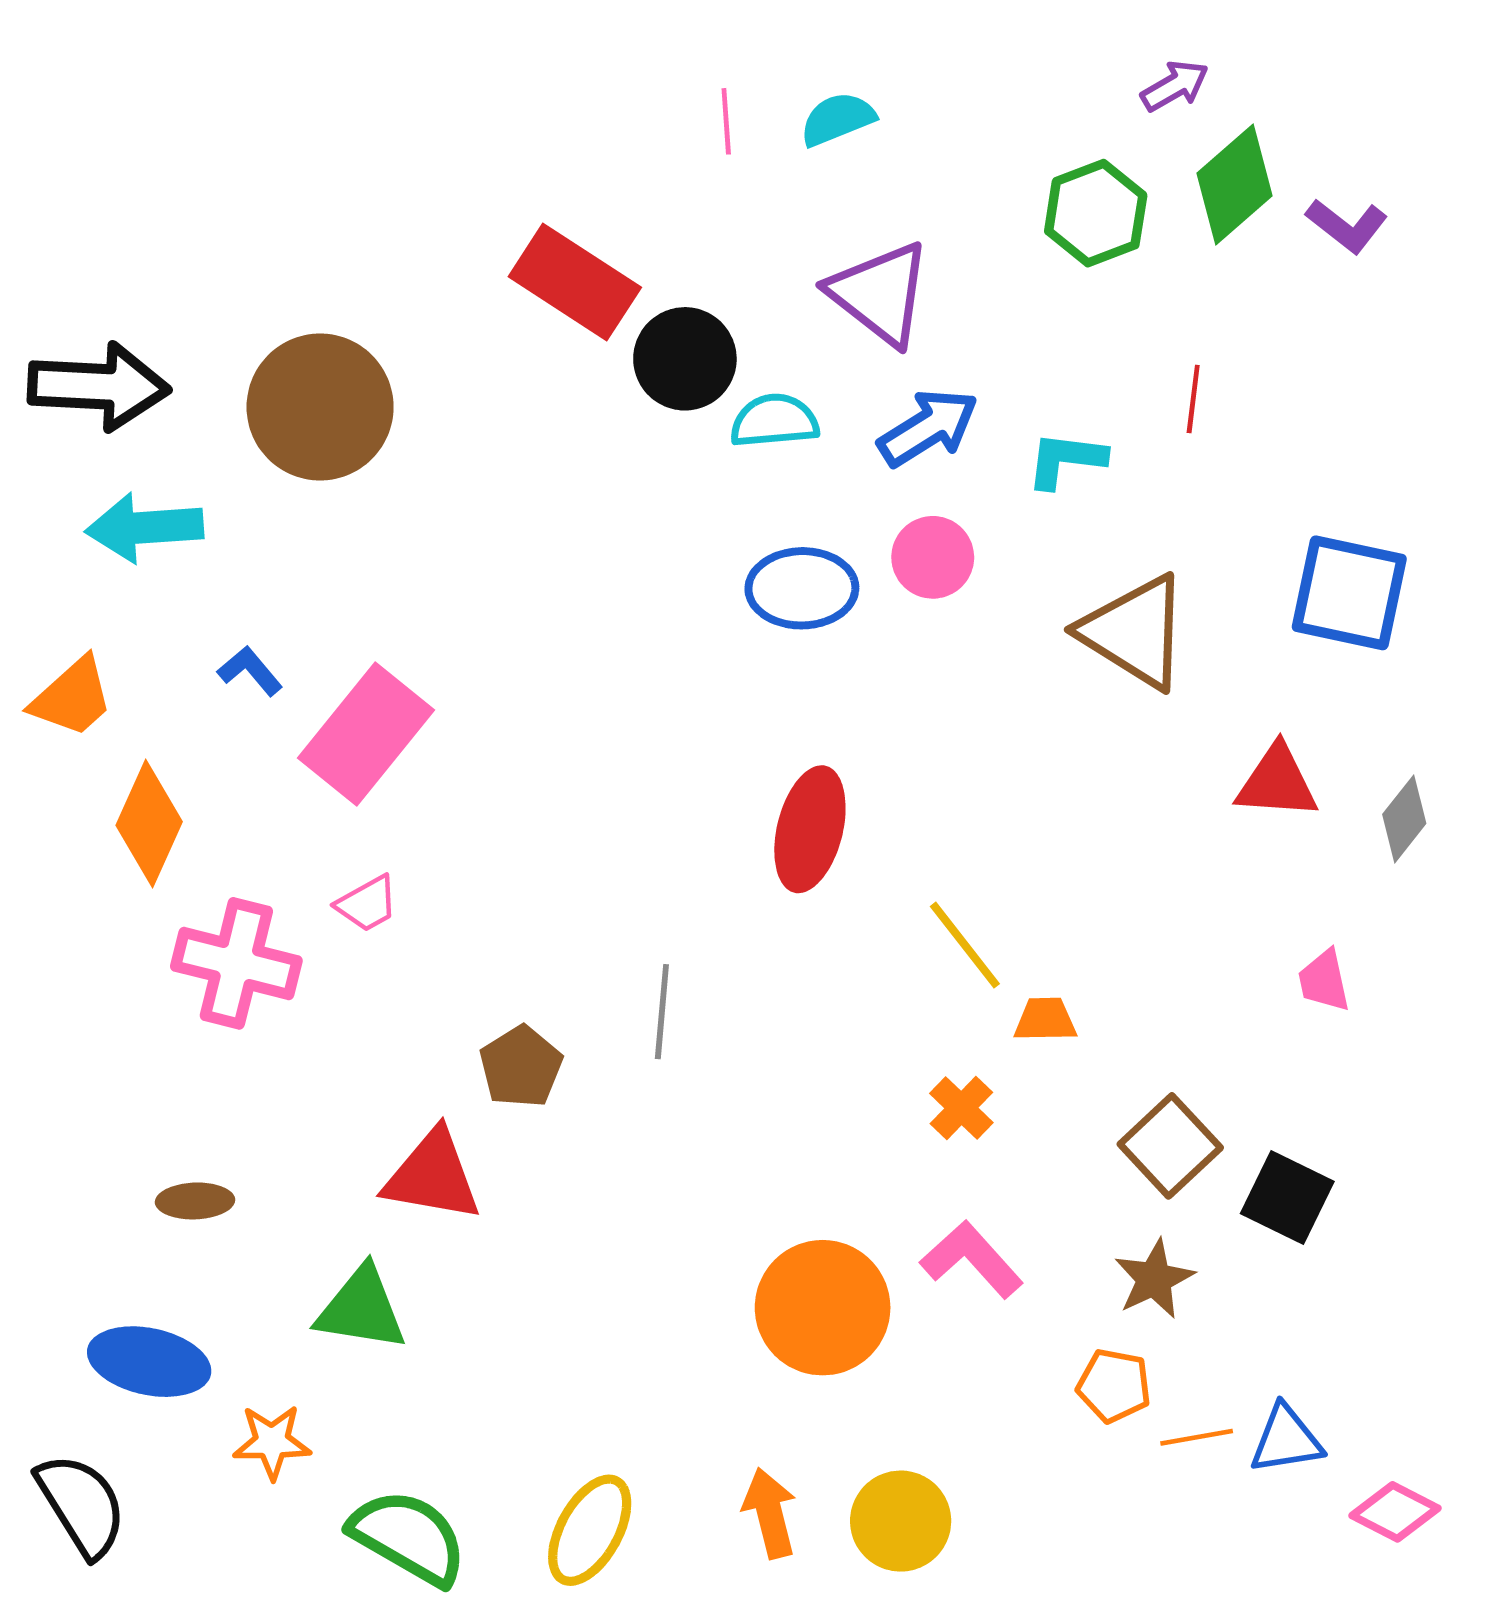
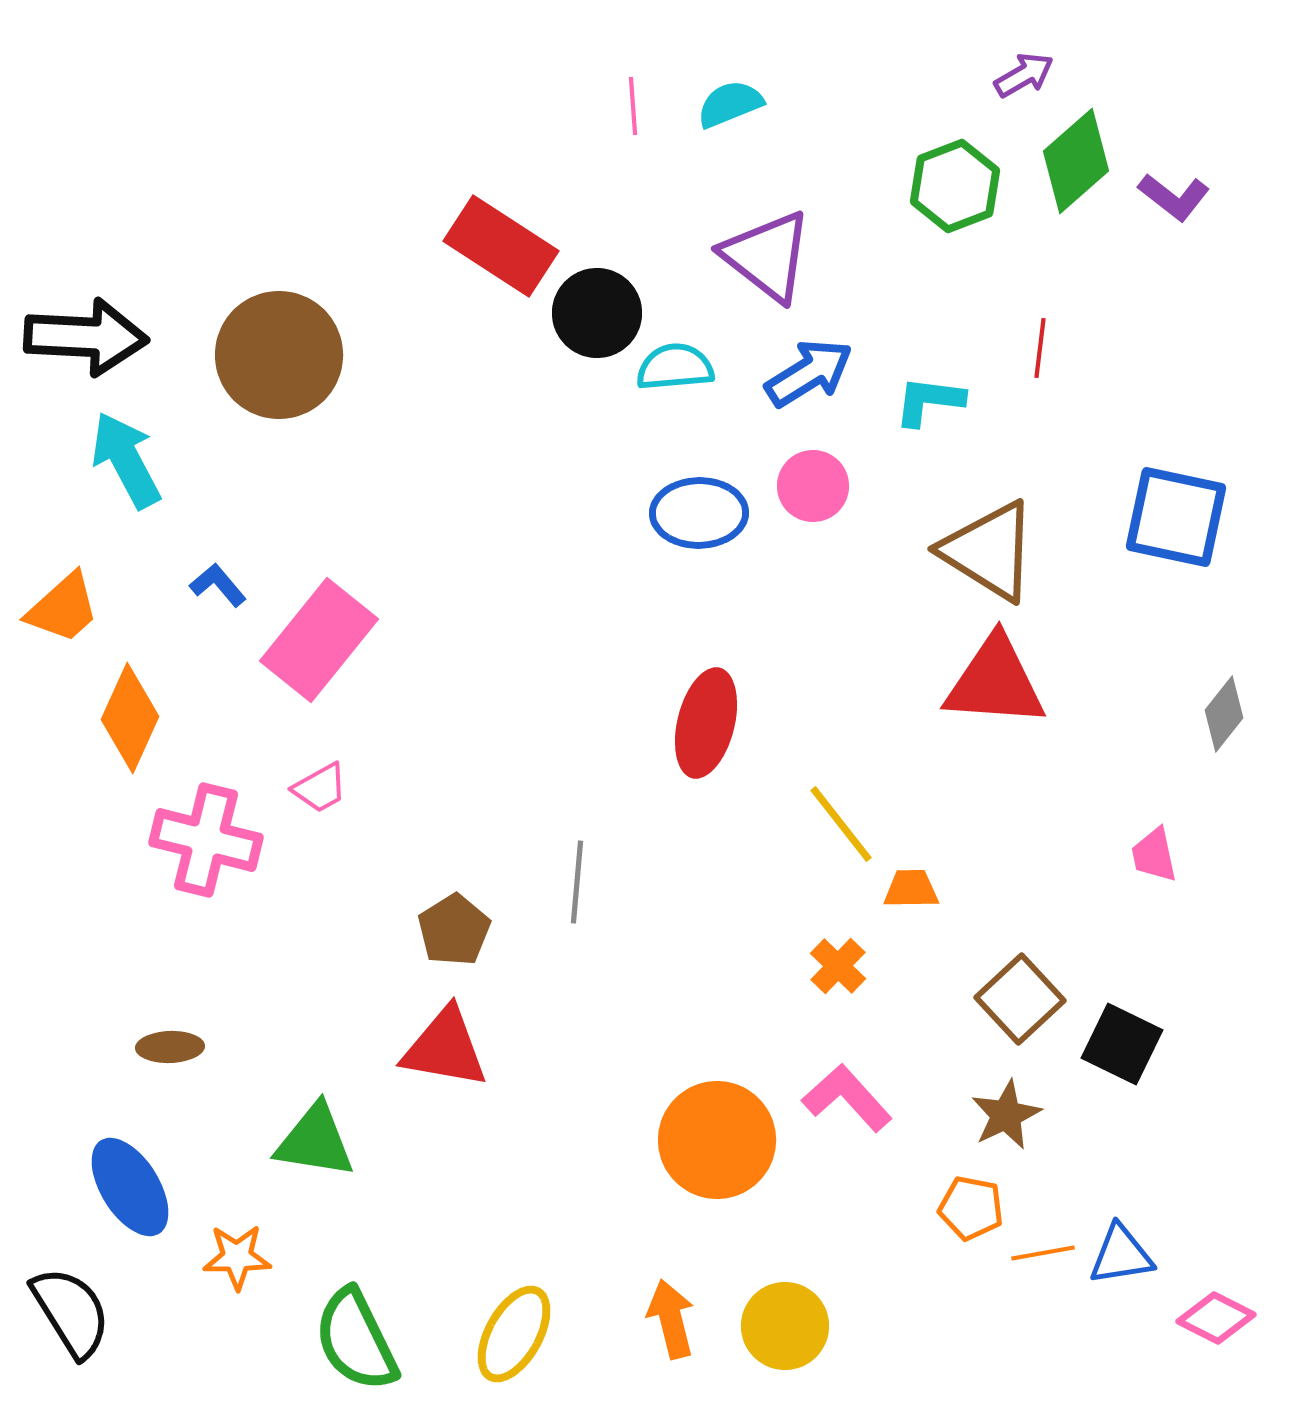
cyan arrow: (145, 527) -> (126, 460), turned 66
red triangle: (1277, 782) -> (995, 682), moved, size x1.4
red triangle: (433, 1176) -> (445, 1048), moved
blue ellipse: (149, 1362) -> (130, 1187), turned 46
green semicircle: (408, 1537) -> (356, 1340), turned -146

